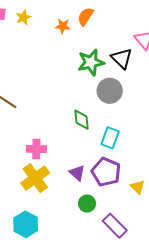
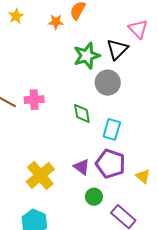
black triangle: (122, 58) -> (117, 49), turned 35
pink cross: (36, 149) -> (34, 100), moved

